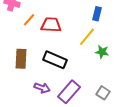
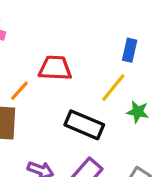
orange line: (29, 20) -> (19, 91), moved
black rectangle: (55, 60) -> (84, 125), moved

